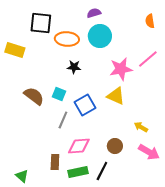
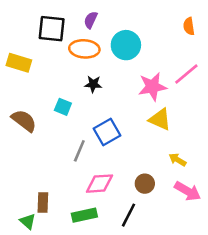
purple semicircle: (94, 13) -> (91, 20), moved, turned -48
cyan square: (59, 94) -> (63, 107), moved
brown semicircle: (34, 96) -> (24, 121), moved
yellow triangle: (116, 96) -> (160, 119), moved
brown rectangle: (55, 162) -> (43, 202), moved
green rectangle: (78, 172) -> (84, 215), moved

